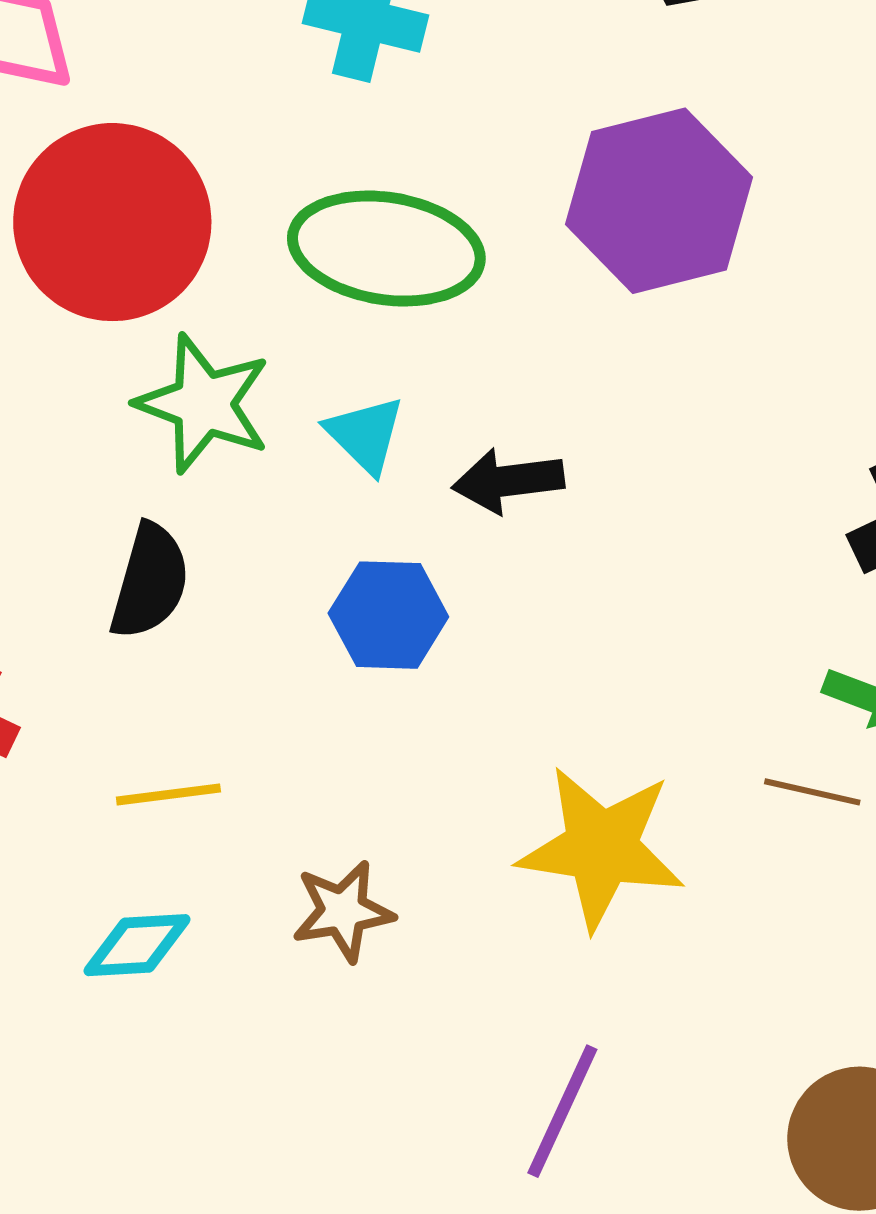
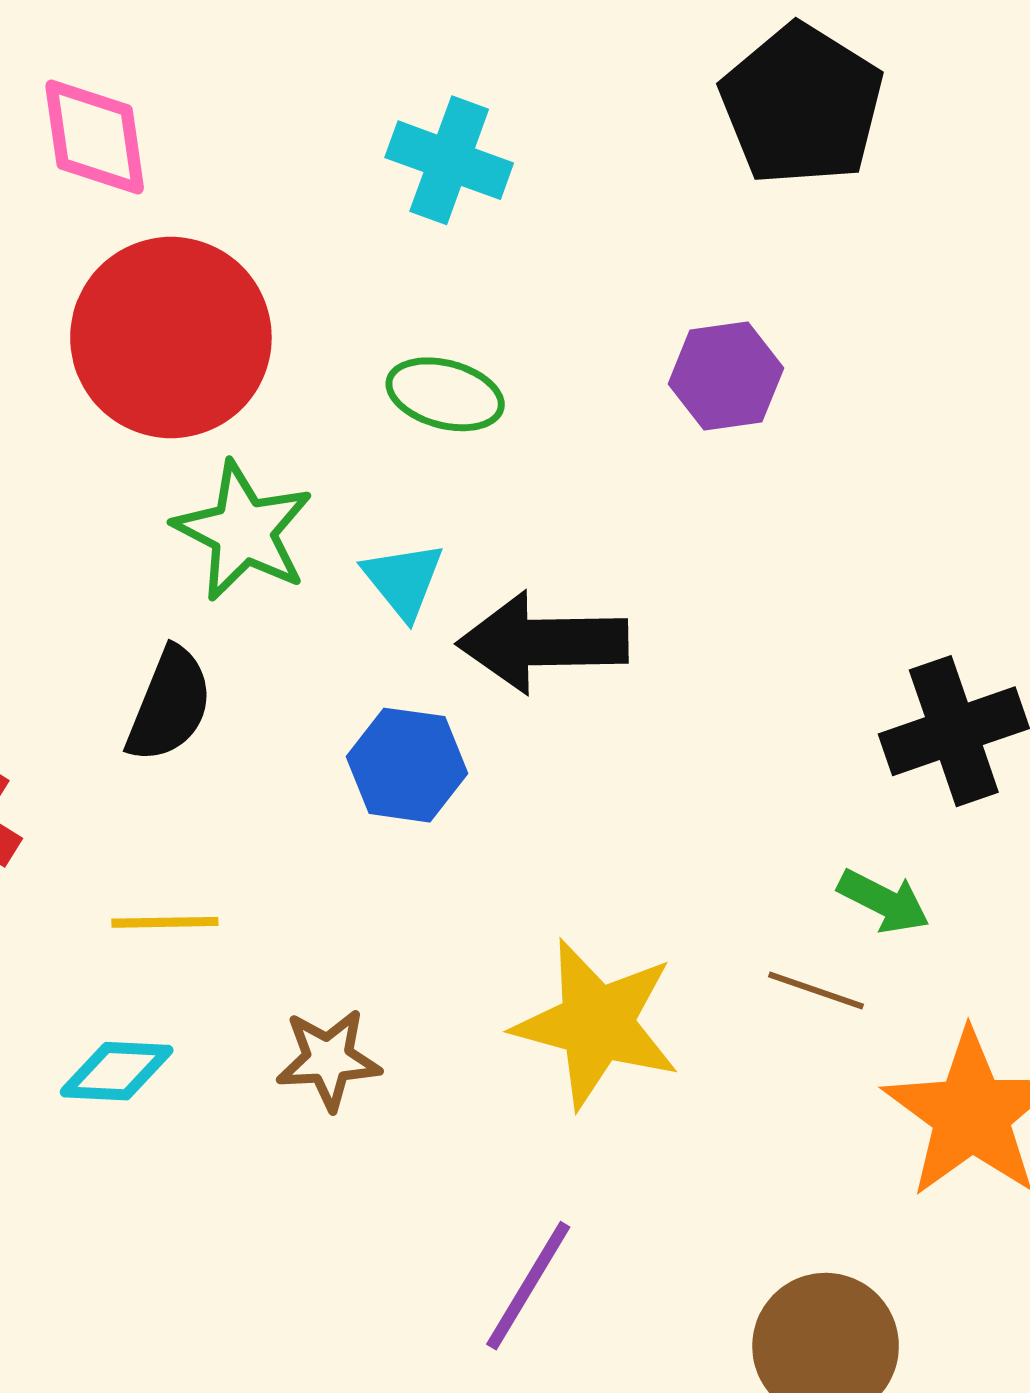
purple hexagon: (659, 201) -> (726, 376), size x0.6
green ellipse: (386, 249) -> (445, 394), size x0.6
black arrow: (508, 481) -> (543, 642), size x1.5

